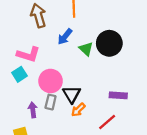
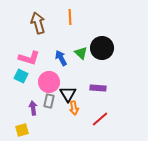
blue arrow: (65, 37) -> (61, 58), moved, turned 112
cyan square: (19, 74) -> (21, 76), turned -32
purple rectangle: (118, 95) -> (98, 88), moved
orange arrow: (78, 110) -> (74, 108), turned -56

